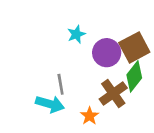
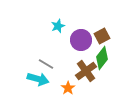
brown square: (134, 47) -> (102, 36), size x0.7
gray line: (61, 84) -> (46, 64), turned -49

